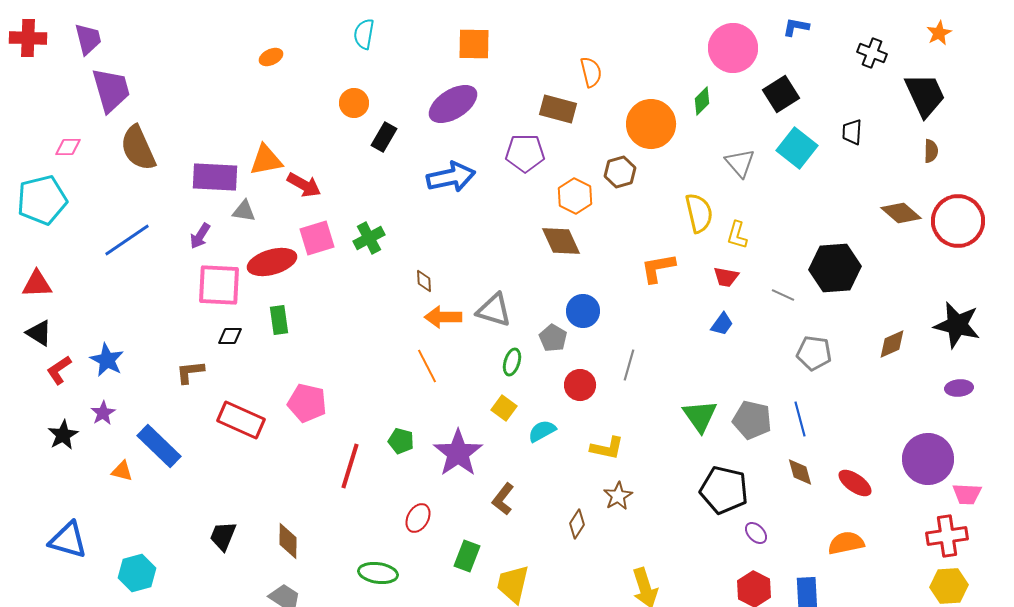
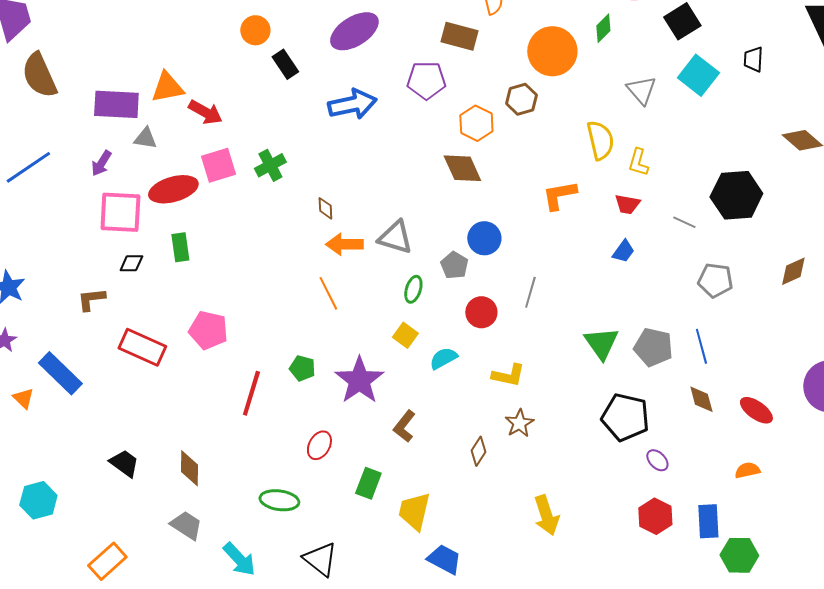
black rectangle: (384, 137) -> (285, 64), turned -64
orange triangle: (122, 471) -> (23, 398), turned 30
black trapezoid: (223, 536) -> (124, 463), turned 104
orange semicircle: (846, 543) -> (747, 470), size x0.7

